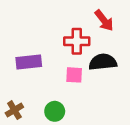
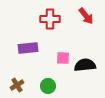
red cross: (77, 41) -> (50, 19), moved
black semicircle: (103, 62) -> (85, 65), moved

